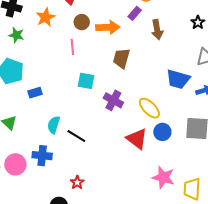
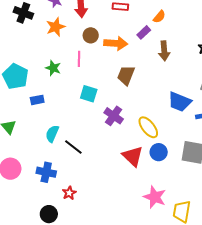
green star: (16, 35) -> (53, 68), moved
blue cross: (42, 156) -> (46, 172), moved

